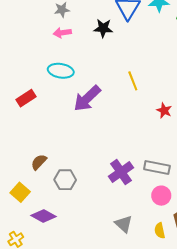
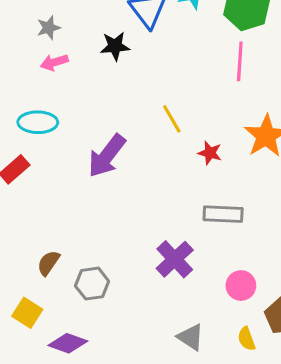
cyan ellipse: (61, 71) -> (38, 122), moved
red star: (164, 110) -> (210, 153), moved
gray rectangle: (157, 168) -> (223, 214), moved

